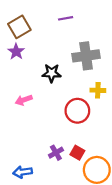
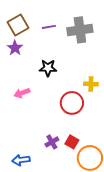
purple line: (66, 18) -> (49, 27), moved
gray cross: (86, 56) -> (80, 30), moved

